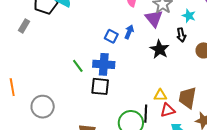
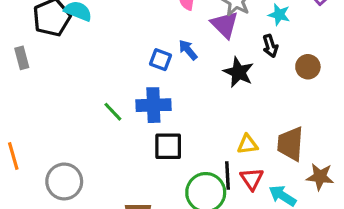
gray rectangle: (24, 26) -> (22, 58), turned -40
blue arrow: (129, 32) -> (188, 50), turned -56
black square: (100, 86) -> (168, 146), moved
red triangle: (168, 110) -> (252, 179), moved, turned -42

